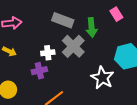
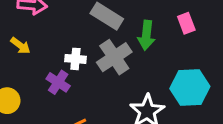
purple cross: (39, 71) -> (58, 82), turned 35

